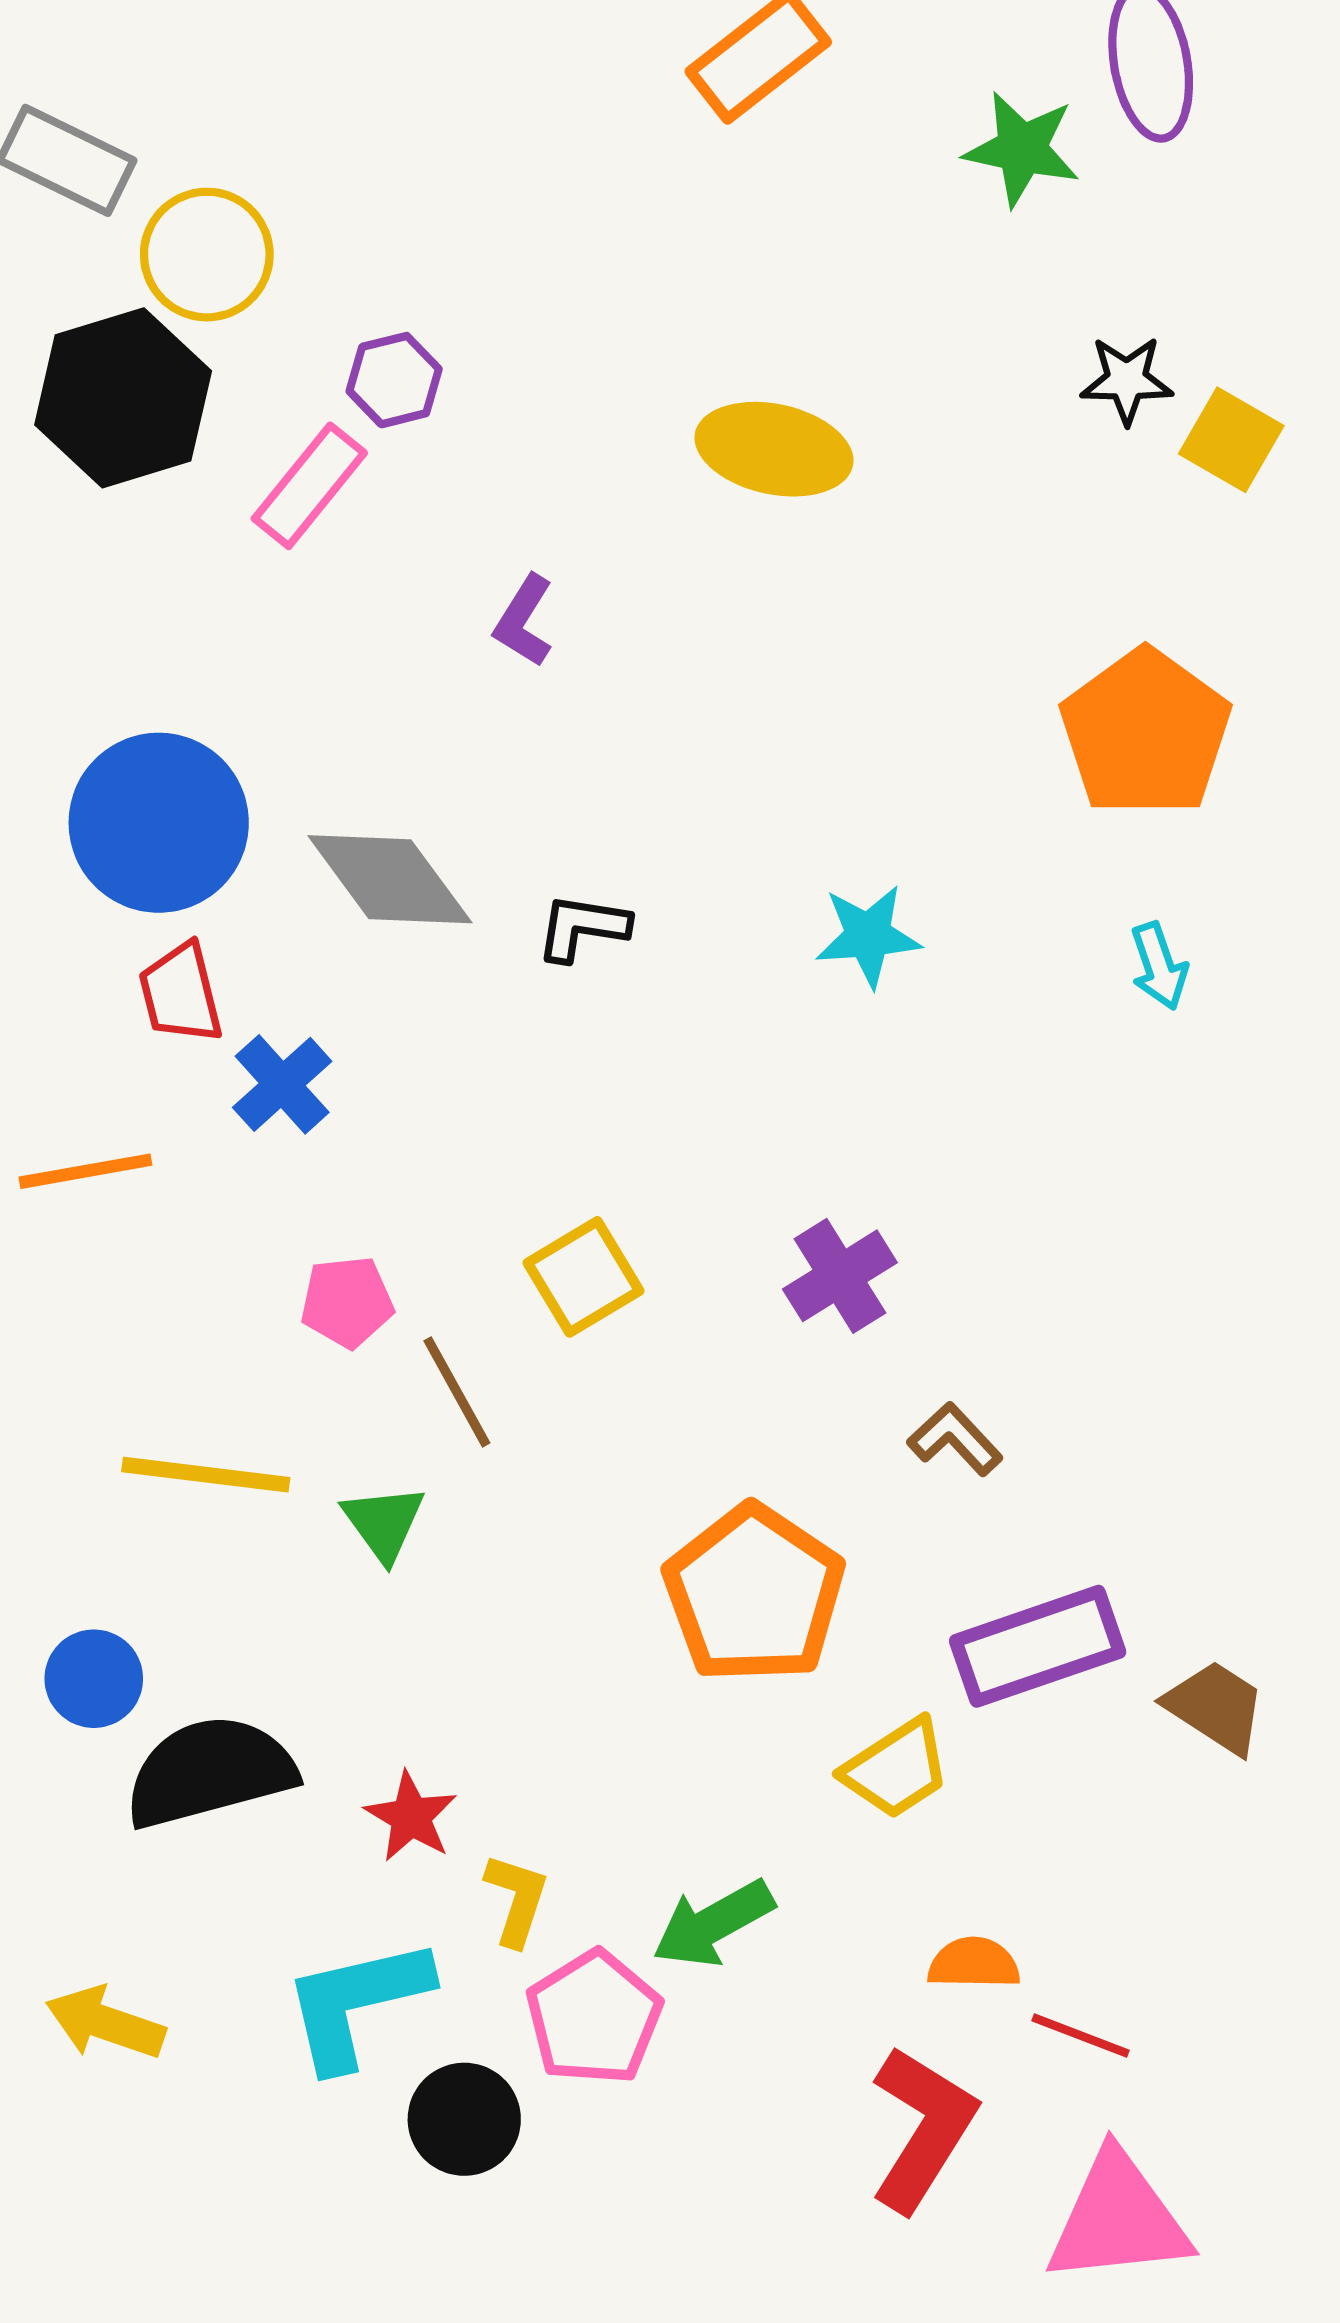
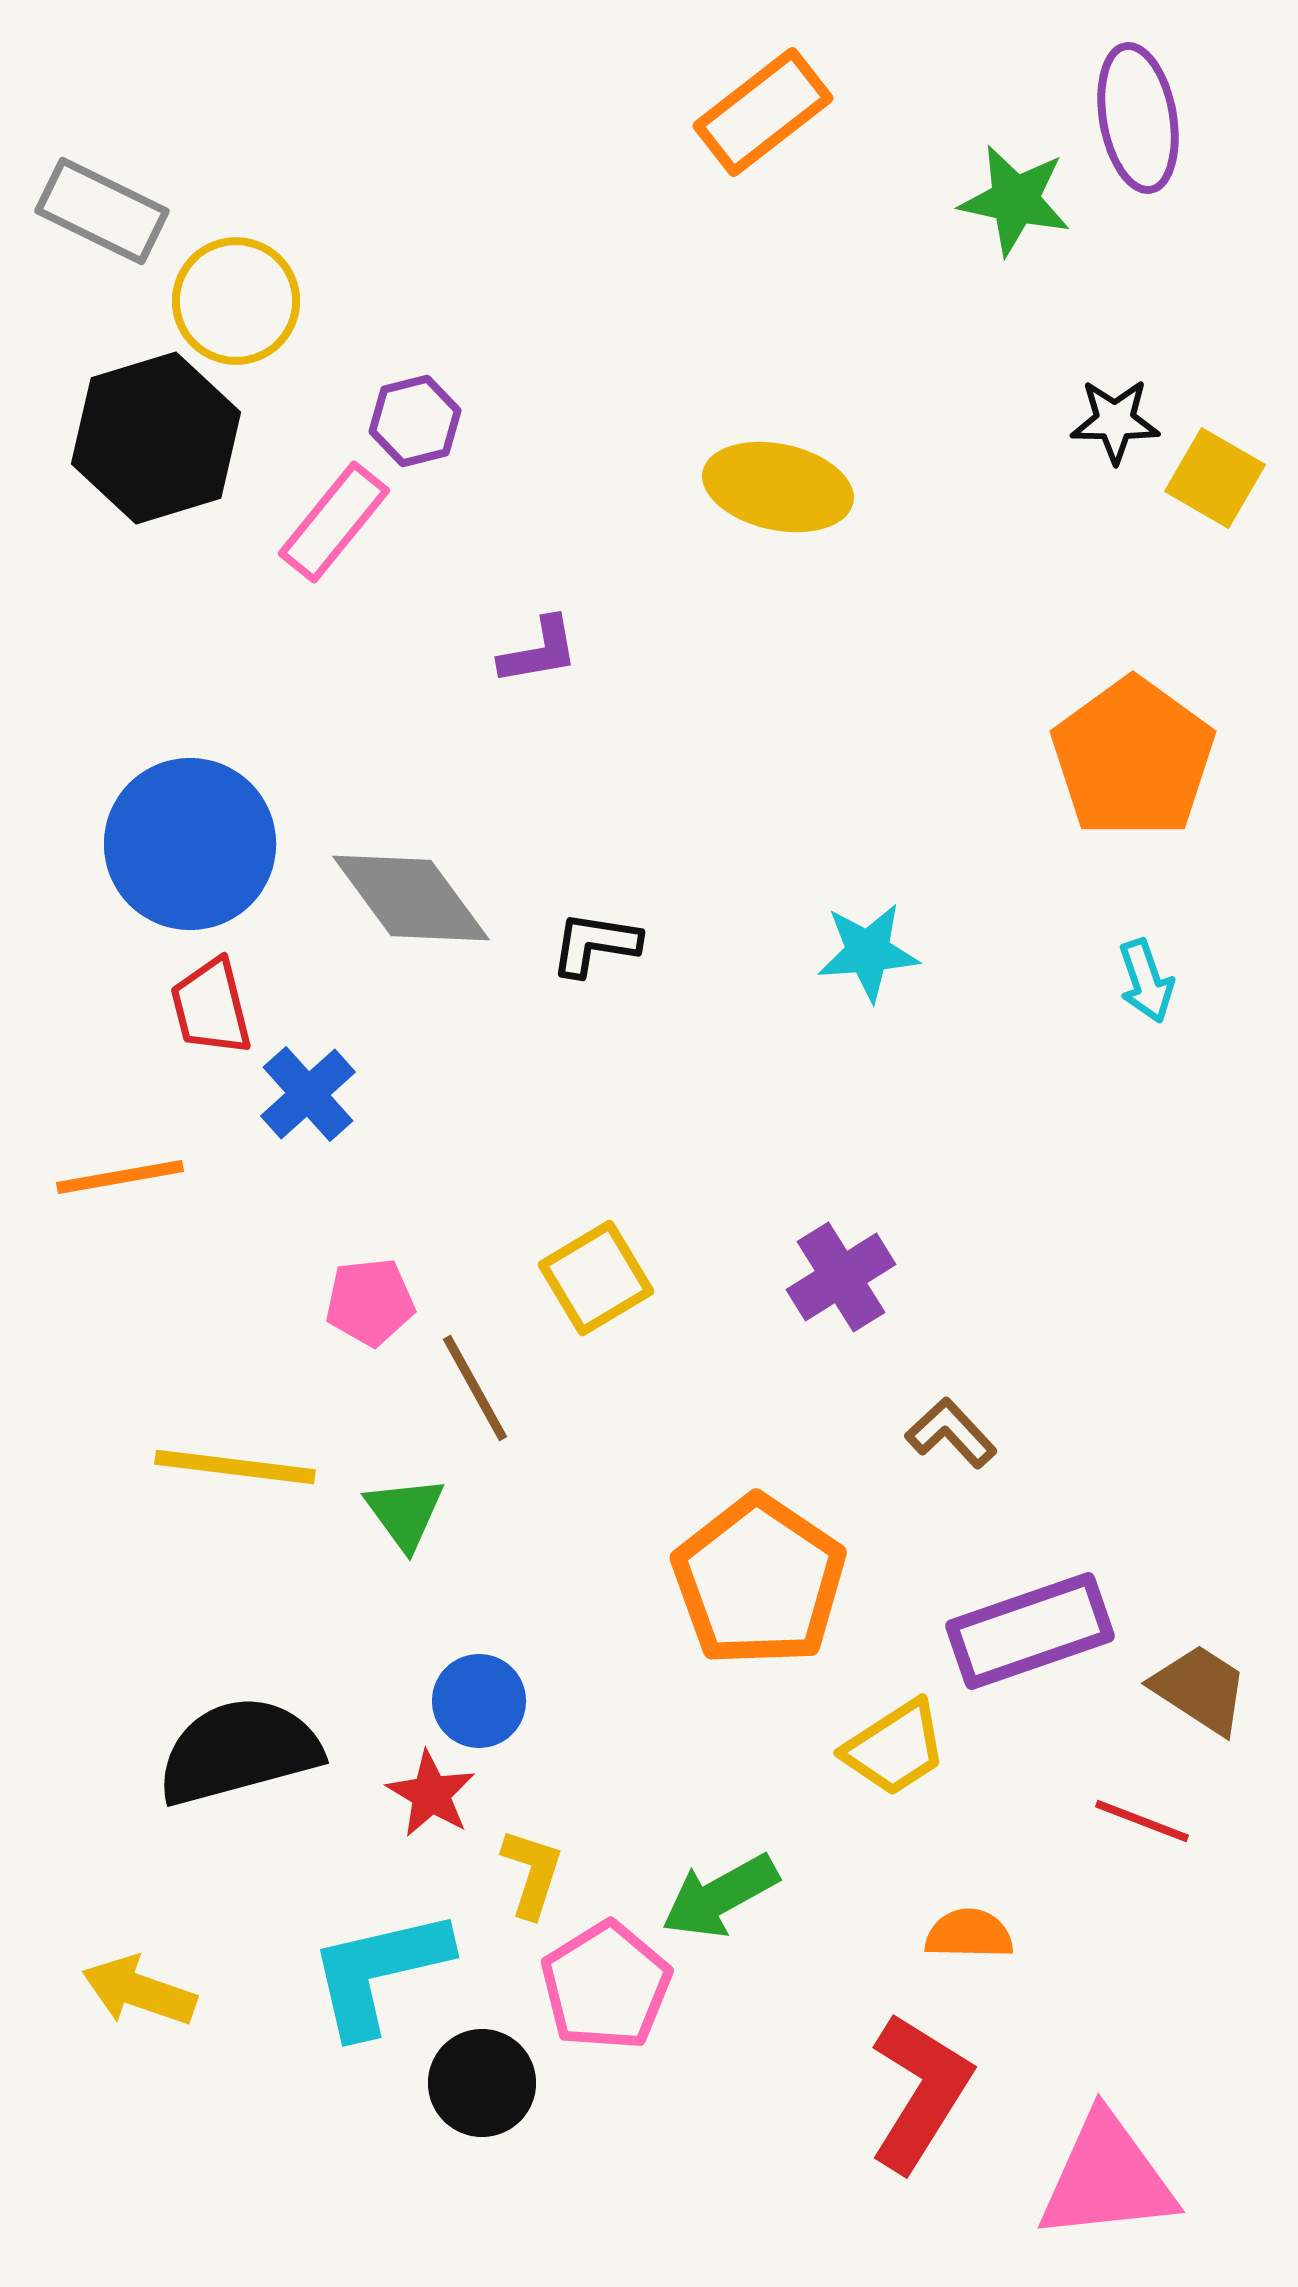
purple L-shape: (524, 621) -> (539, 651), turned -132
blue circle: (94, 1679) -> (479, 1701), moved
red line: (1081, 2036) -> (1142, 1821), moved

